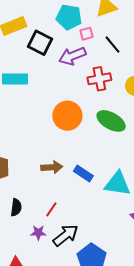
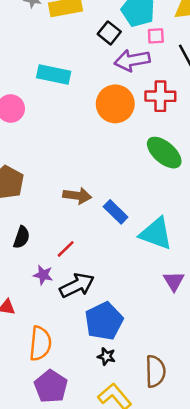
black square: (40, 43) -> (109, 33), moved, size x0.7
orange circle: (67, 116) -> (115, 104), moved

